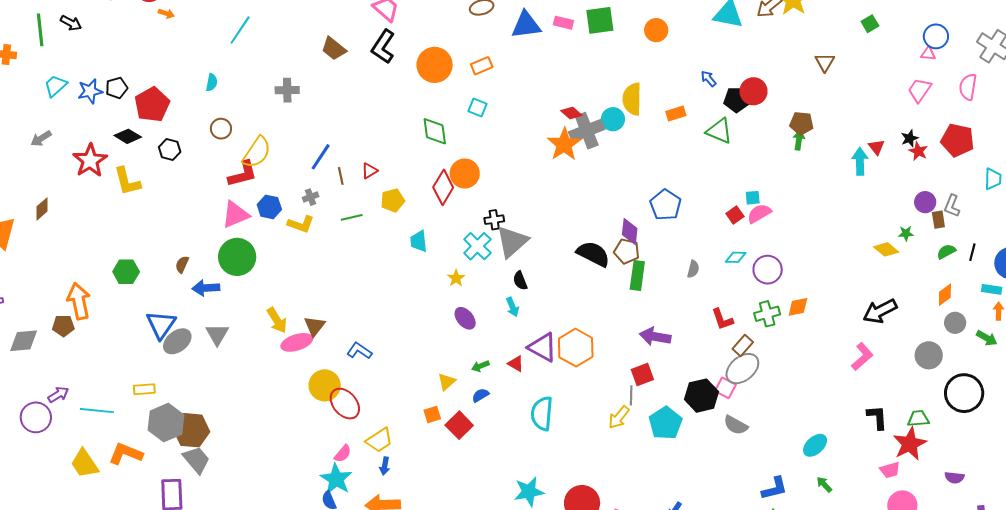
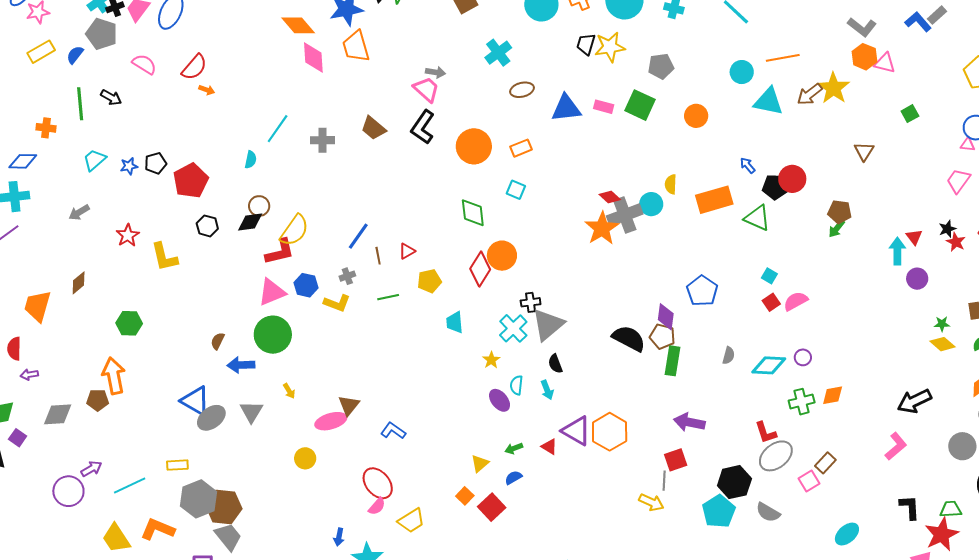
green square: (600, 20) -> (640, 105), turned 32
cyan line: (240, 30) -> (278, 129), moved
gray cross: (287, 90) -> (323, 140), moved
blue star: (90, 91) -> (129, 166), size x0.7
yellow semicircle: (632, 99) -> (671, 184), size x0.6
orange rectangle: (676, 114) -> (714, 200), size x1.8
black diamond: (128, 136) -> (250, 222), moved, turned -40
green arrow: (799, 140) -> (837, 229), turned -150
red star: (90, 161) -> (128, 235), size x0.7
cyan square: (753, 198) -> (769, 276), moved, turned 35
purple circle: (925, 202) -> (917, 279), moved
yellow diamond: (886, 249) -> (942, 344), moved
cyan diamond: (736, 257) -> (769, 365), moved, size x1.6
purple circle: (768, 270) -> (803, 357), size x0.6
green hexagon: (126, 272) -> (129, 323), moved
red L-shape: (722, 319) -> (766, 432), moved
yellow arrow: (277, 320) -> (289, 391), moved, size x0.6
blue triangle: (161, 325) -> (195, 401), turned -36
brown rectangle: (743, 345) -> (825, 463), moved
yellow circle: (325, 385) -> (305, 458), moved, size x0.7
pink square: (725, 388) -> (809, 481), moved, turned 30
cyan line: (97, 411) -> (130, 485), turned -32
orange square: (432, 414) -> (465, 496), turned -30
cyan semicircle: (542, 414) -> (516, 385), moved, size x0.6
yellow arrow: (619, 417) -> (651, 502), turned -105
cyan pentagon: (666, 423) -> (719, 511), moved
pink semicircle: (343, 454) -> (377, 506), moved
blue arrow: (385, 466) -> (339, 537), moved

